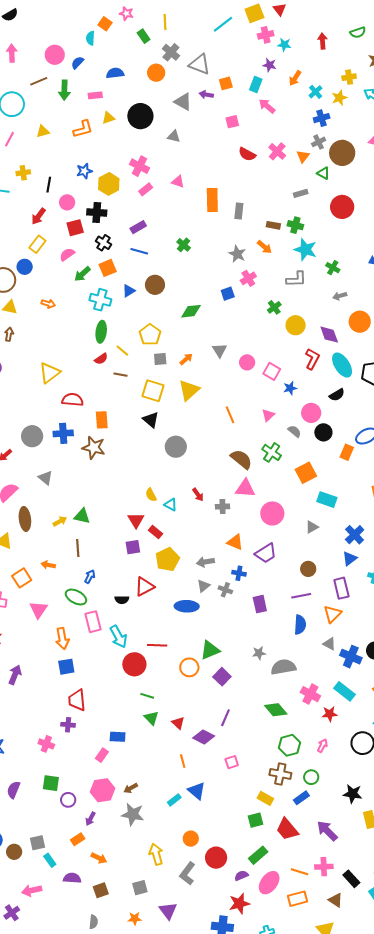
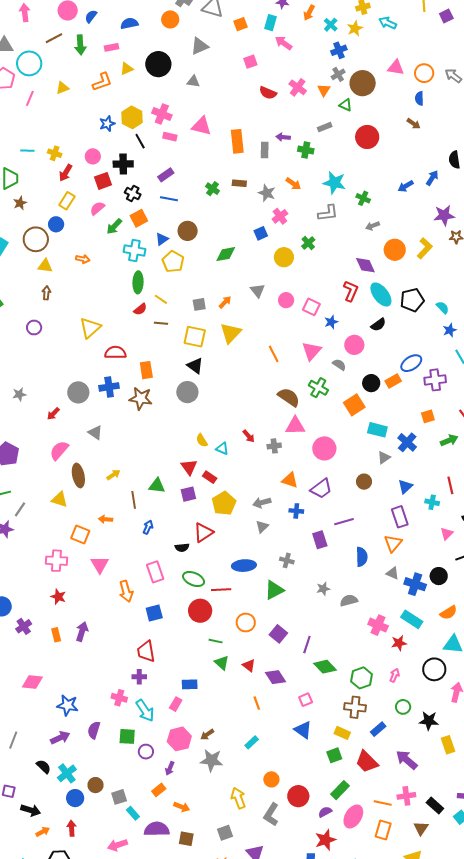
purple arrow: (206, 95) -> (283, 137), moved
gray triangle: (183, 102) -> (200, 46), turned -48
yellow cross: (23, 173) -> (55, 153), moved, turned 32
pink triangle: (178, 182) -> (201, 126), size x1.5
yellow hexagon: (109, 184) -> (132, 117), moved
black line: (49, 185) -> (140, 141), moved, turned -35
pink rectangle: (146, 189) -> (170, 137), turned 56
brown rectangle: (273, 225) -> (239, 183), moved
green cross: (295, 225) -> (306, 150), moved
yellow circle: (296, 325) -> (284, 257), moved
yellow pentagon: (150, 335) -> (173, 262), moved
pink triangle: (268, 415) -> (312, 351), size x1.5
black circle: (323, 432) -> (371, 383), moved
gray circle: (176, 447) -> (187, 392), moved
orange rectangle: (347, 452) -> (393, 381), turned 42
green triangle: (82, 516) -> (157, 486), moved
gray triangle: (312, 527) -> (384, 458), moved
blue cross: (355, 535) -> (407, 442), moved
brown circle: (308, 569) -> (364, 482), moved
orange square: (22, 578) -> (80, 534), turned -30
gray cross: (225, 590) -> (287, 560), moved
purple line: (301, 596) -> (344, 522), moved
green ellipse: (76, 597) -> (194, 579), moved
blue ellipse: (187, 606) -> (244, 566), moved
cyan arrow: (118, 637) -> (145, 711), moved
blue square: (66, 667) -> (154, 613), moved
orange circle: (189, 667) -> (246, 623), moved
gray semicircle: (283, 667) -> (349, 600), size x0.7
purple square: (222, 677) -> (278, 634), moved
green diamond: (276, 710) -> (325, 667), moved
purple line: (225, 718) -> (307, 645), moved
purple diamond: (204, 737) -> (275, 677), turned 35
green circle: (311, 777) -> (403, 707), moved
purple semicircle: (14, 790) -> (94, 730), moved
blue triangle: (197, 791) -> (303, 730), moved
brown circle: (14, 852) -> (96, 785), moved
purple semicircle: (72, 878) -> (157, 829), size x1.4
brown square: (101, 890) -> (186, 839), turned 35
orange rectangle: (298, 899) -> (383, 830), turned -54
brown triangle: (336, 900) -> (421, 828), turned 35

